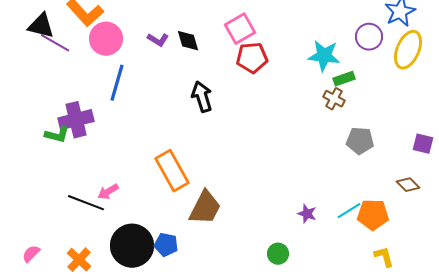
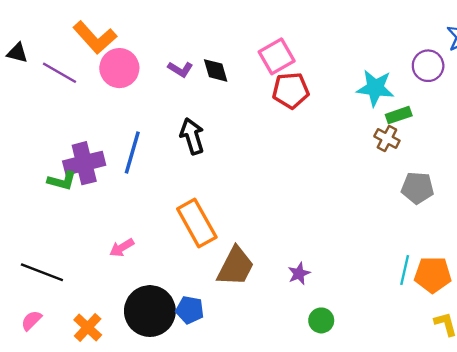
black triangle: (41, 26) -> (17, 53), moved, size x0.7
blue line: (117, 83) -> (132, 153), moved
black arrow: (202, 97) -> (192, 136), moved
black line: (86, 203) -> (42, 272), moved
cyan line: (349, 211) -> (405, 270), turned -45
purple star: (307, 214) -> (299, 273), moved, turned 30

